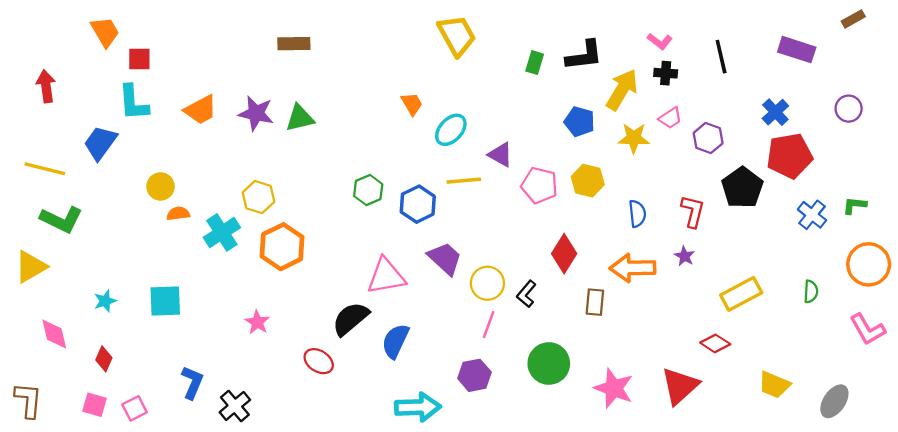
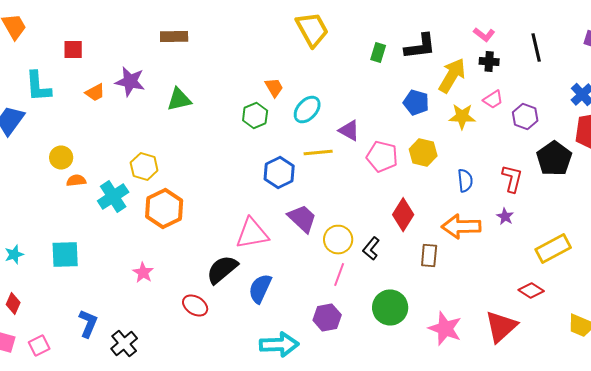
red square: (139, 59) -> (73, 50), moved
orange trapezoid: (201, 110) -> (95, 92), size x0.7
purple star: (256, 113) -> (130, 82), moved
green hexagon: (368, 190) -> (255, 116), moved

